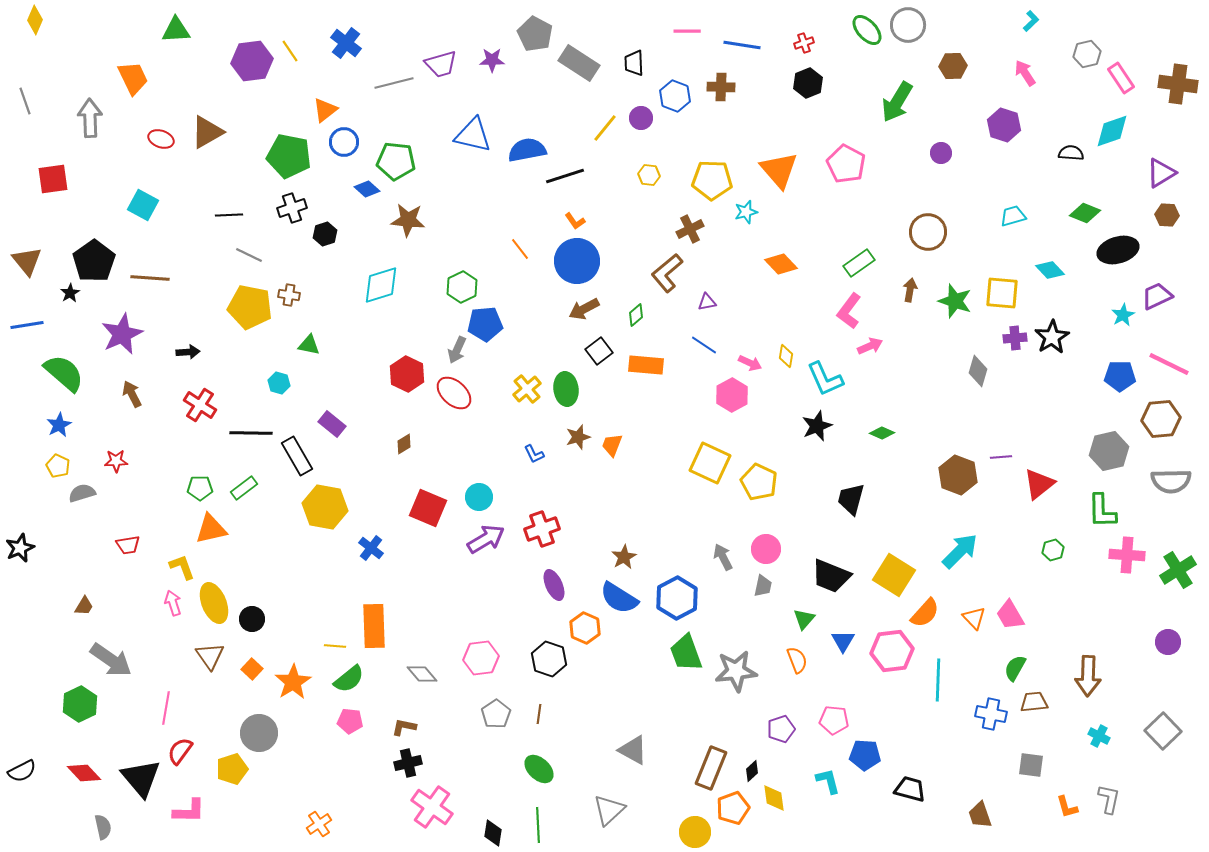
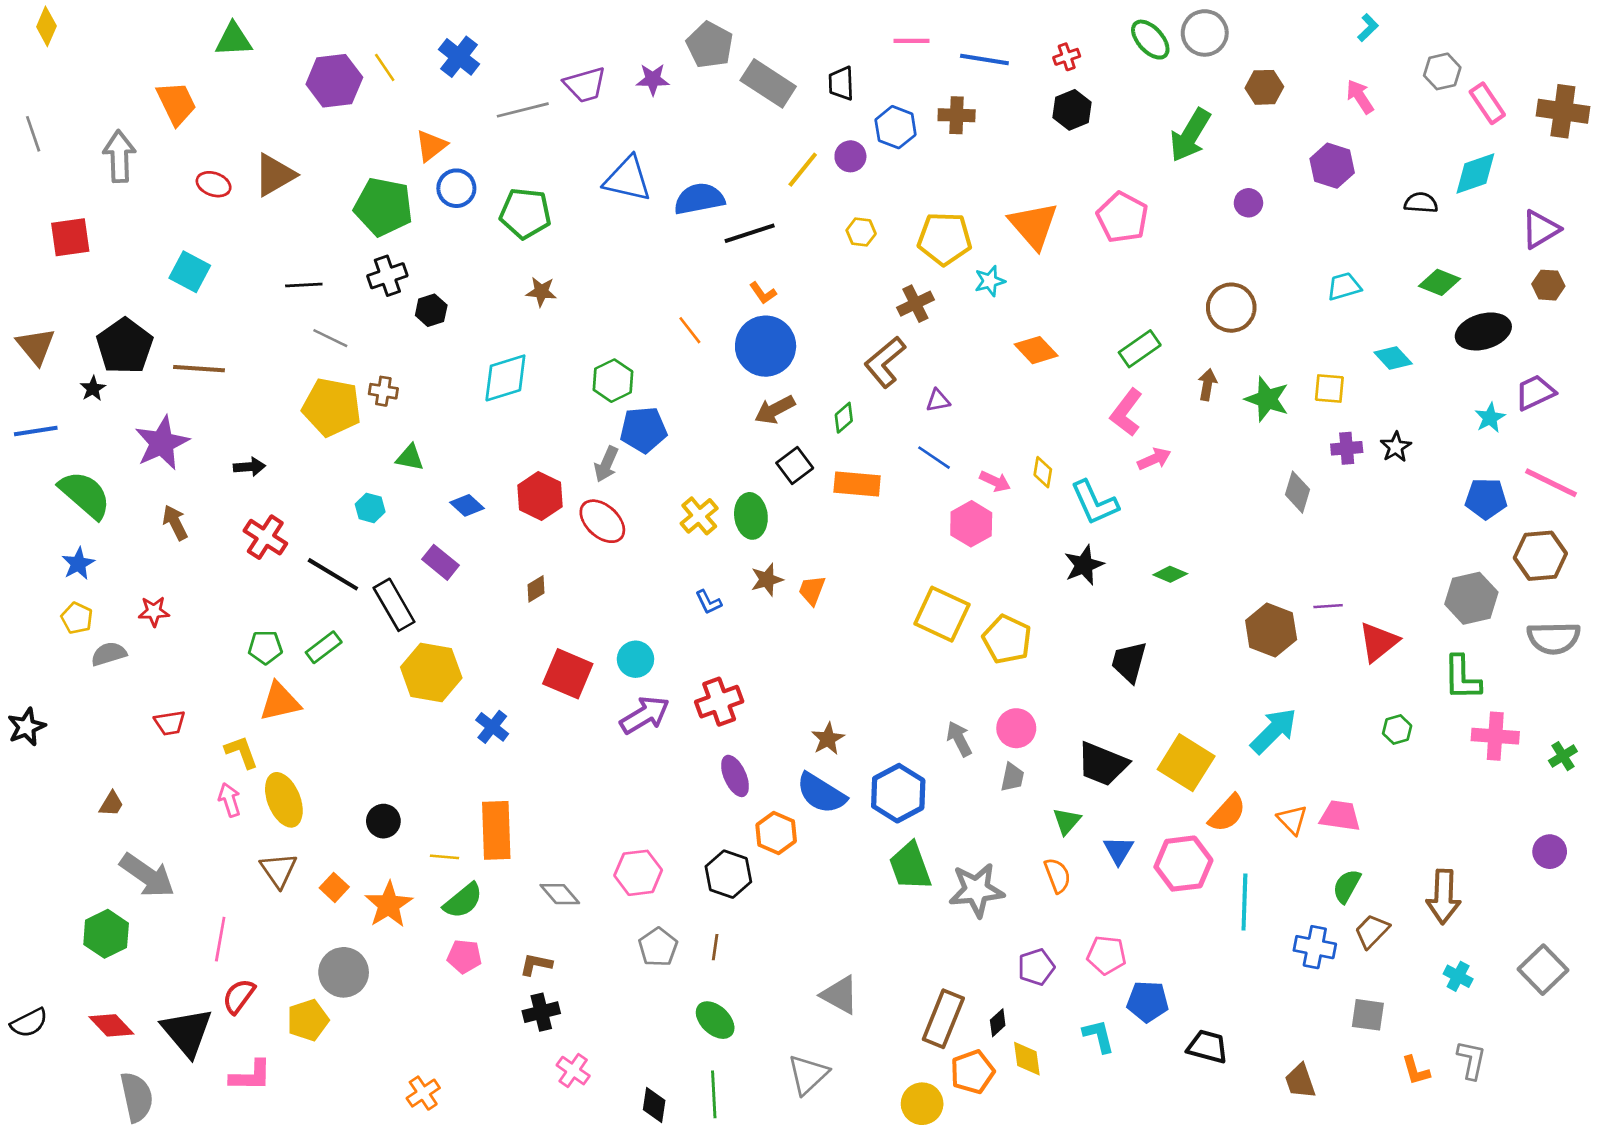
blue diamond: (367, 189) -> (467, 505), moved
brown star: (408, 220) -> (541, 292), size x0.7
yellow square: (1002, 293) -> (1329, 389), size x0.7
black star: (1052, 337) -> (1396, 447), size x0.7
black line: (251, 433) -> (333, 574), turned 30
green cross: (1178, 570) -> (1563, 756), size x0.6
pink trapezoid: (1010, 615) -> (1340, 816), turned 128
black circle: (252, 619) -> (383, 821), moved
brown trapezoid: (1034, 702) -> (1372, 931), turned -40
pink cross: (432, 807) -> (573, 1071), size x0.6
gray semicircle: (103, 827) -> (137, 1097), size x1.5

